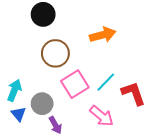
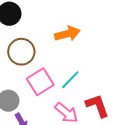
red L-shape: (133, 93) -> (97, 106), moved

